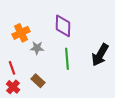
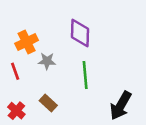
black arrow: (100, 55) -> (121, 106), moved
red line: (12, 68) -> (15, 71), moved

